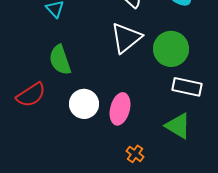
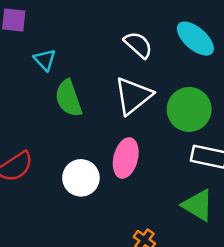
green semicircle: (60, 60) -> (68, 98), moved
pink ellipse: (120, 109) -> (126, 158), moved

